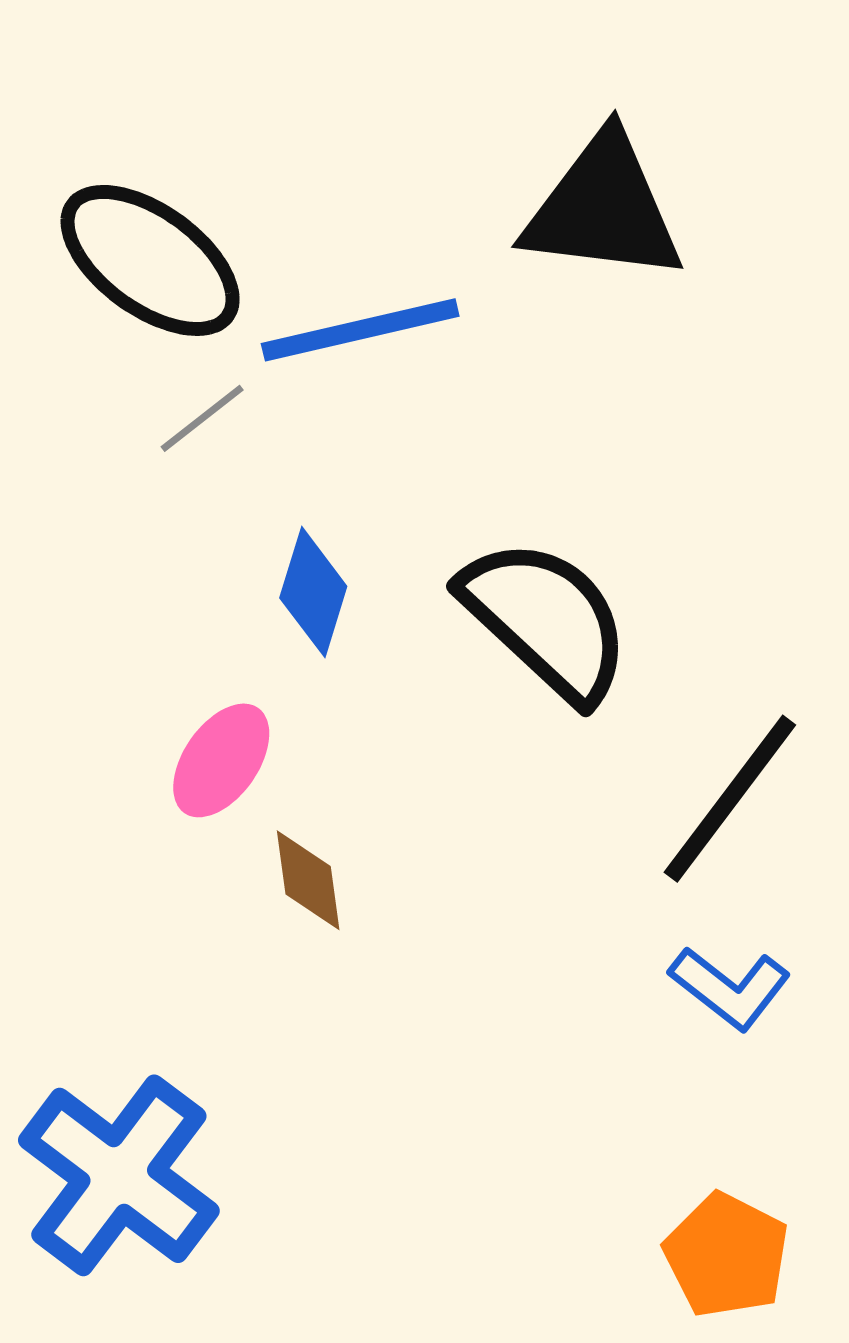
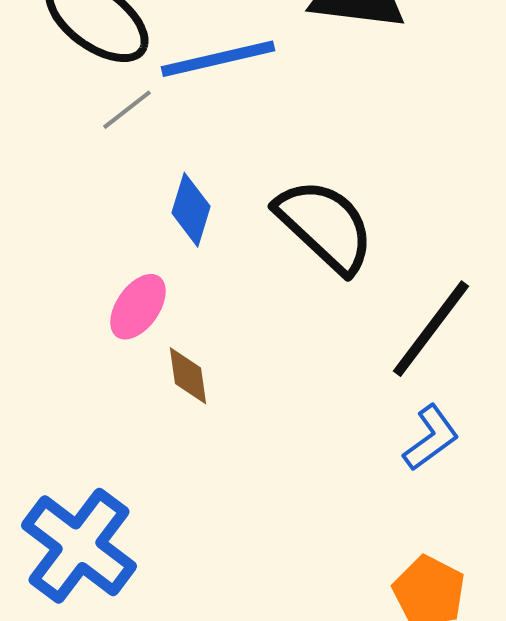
blue L-shape: (730, 988) -> (431, 438), turned -74

